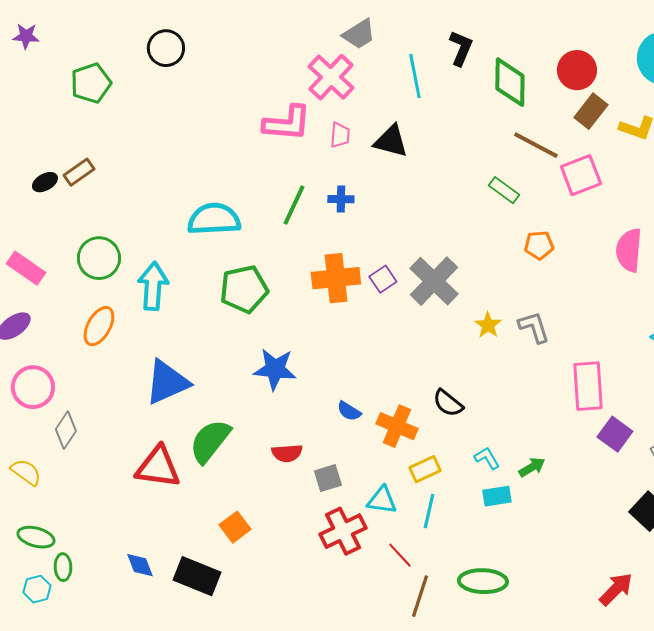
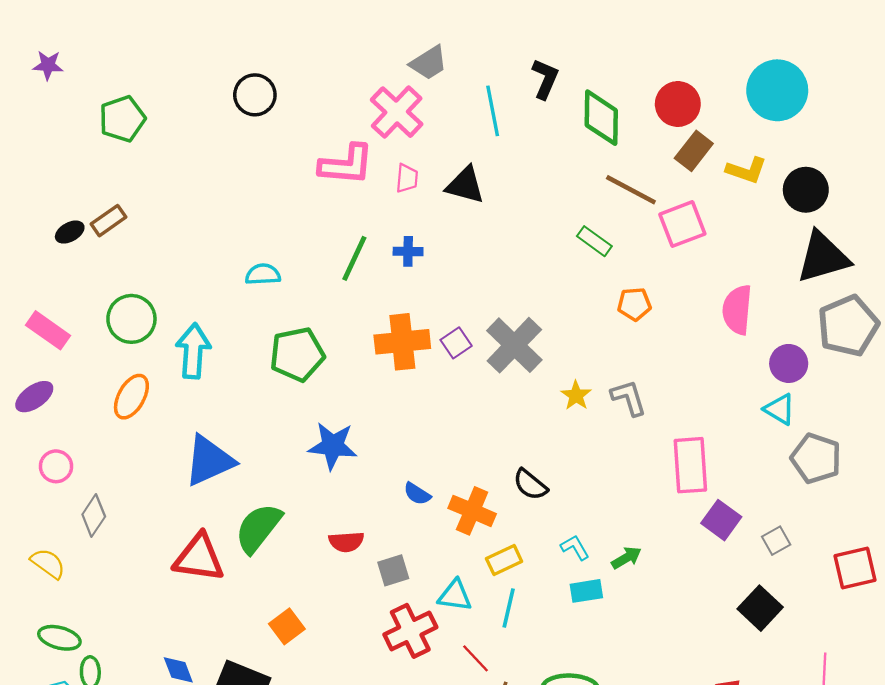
black circle: (166, 48) -> (255, 95), moved
cyan semicircle: (214, 219) -> (263, 274), size x0.6
pink circle: (33, 387) -> (56, 466), size x0.7

